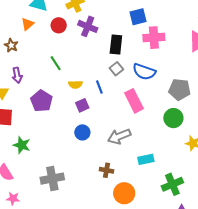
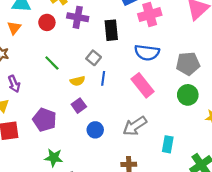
gray square: (116, 69) -> (94, 58), moved
blue line: (99, 87) -> (103, 78), turned 40
purple pentagon: (42, 101) -> (45, 120), moved
purple square: (82, 105) -> (79, 106), moved
green star: (22, 145) -> (54, 158), moved
cyan rectangle: (146, 159) -> (168, 144), turned -56

